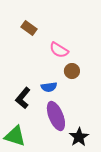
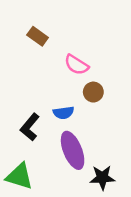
black star: (79, 137) -> (102, 178), turned 30

